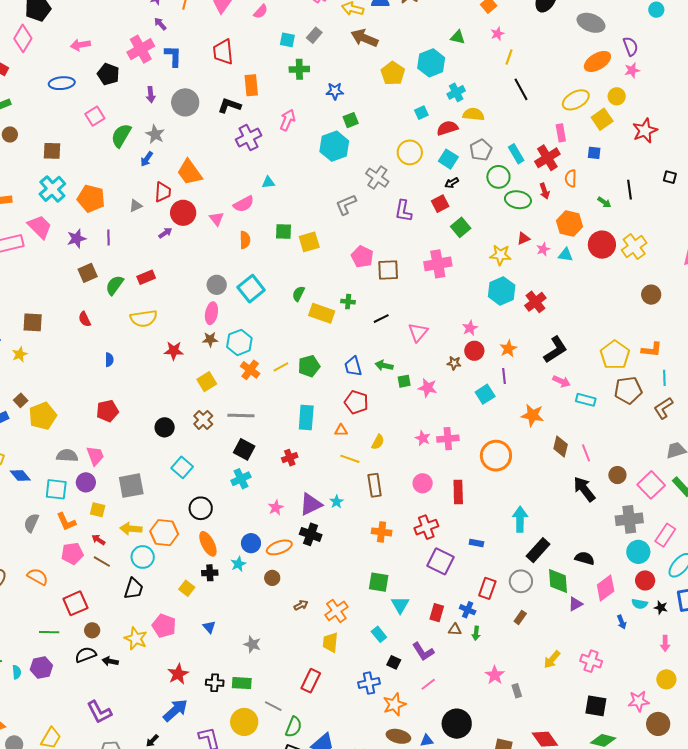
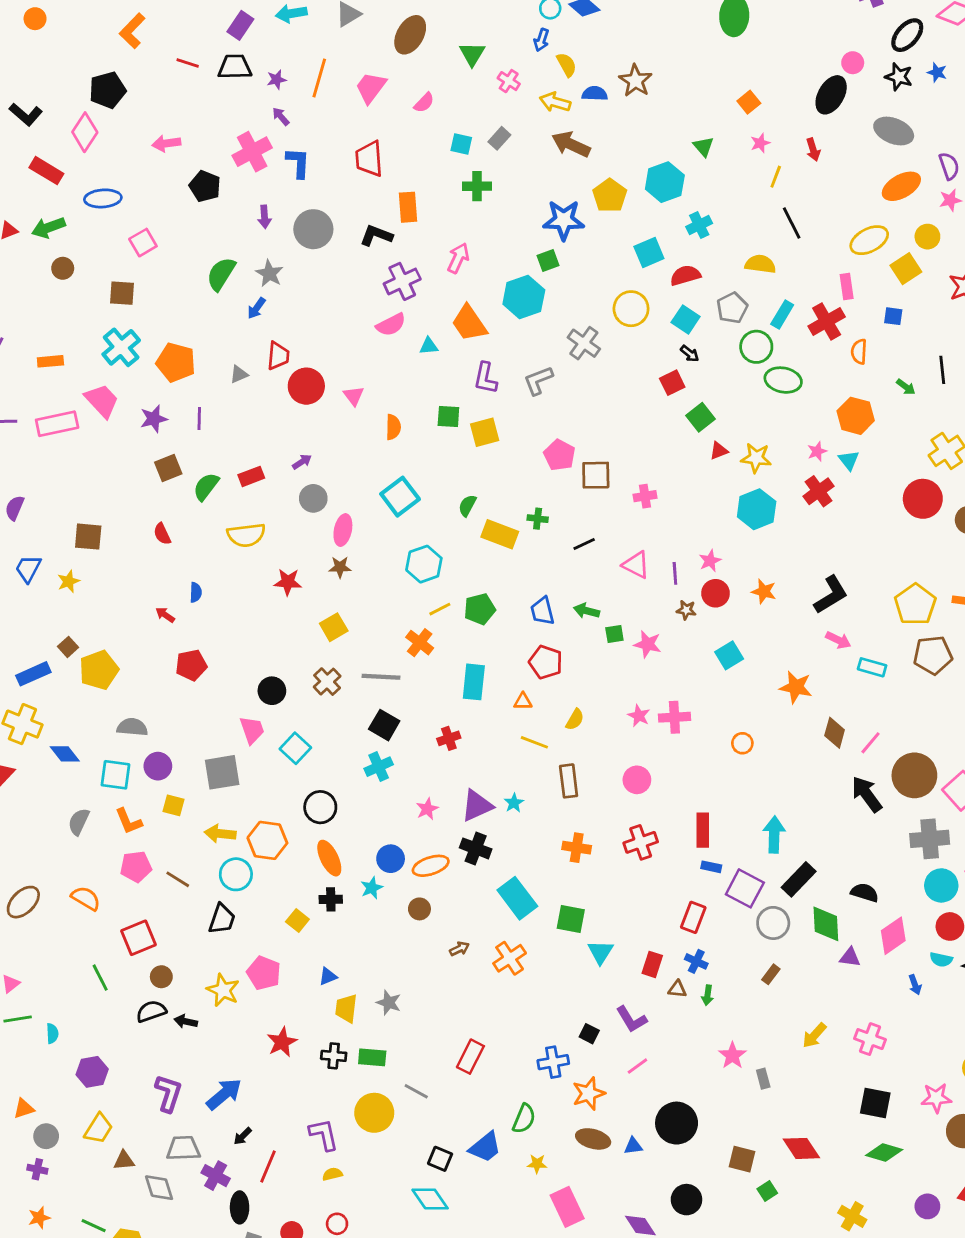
green triangle: (458, 37) -> (703, 147), turned 35
blue ellipse: (62, 83) -> (103, 198), moved
blue star: (335, 91) -> (564, 220), moved, size x1.6
cyan square: (421, 113) -> (649, 252), size x1.5
yellow semicircle: (474, 114) -> (760, 264), moved
pink square: (95, 116) -> (143, 243), moved
cyan rectangle: (516, 154) -> (782, 315), turned 60
orange trapezoid: (190, 172) -> (469, 323), moved
black arrow: (452, 183) -> (690, 354), turned -112
red arrow: (544, 191) -> (813, 150), moved
pink semicircle: (244, 204) -> (391, 325), moved
purple L-shape: (403, 211) -> (485, 378), moved
purple arrow: (165, 233) -> (302, 462), moved
red triangle: (523, 238) -> (719, 451), moved
red circle: (602, 245) -> (923, 499), moved
cyan triangle: (566, 255) -> (849, 460), turned 42
pink cross: (438, 264) -> (645, 496), moved, size x0.6
gray circle: (217, 285) -> (313, 498), moved
red cross: (535, 302) -> (819, 491), moved
pink triangle: (418, 332) -> (636, 565), turned -45
cyan hexagon: (239, 342) -> (424, 564), moved
orange star: (508, 349) -> (764, 591), turned -30
orange cross: (250, 370) -> (420, 643), moved
purple line: (504, 376) -> (675, 573), moved
pink line: (586, 453) -> (871, 743), turned 60
pink trapezoid: (95, 456) -> (252, 730), moved
orange circle: (496, 456) -> (742, 743), size x0.5
brown circle: (617, 475) -> (914, 775), size x1.8
red rectangle: (458, 492) -> (703, 830), moved
red arrow: (98, 540) -> (165, 615), moved
purple square: (441, 561) -> (745, 888), moved
red rectangle: (487, 588) -> (693, 917), moved
purple triangle: (575, 604) -> (850, 957), turned 35
blue triangle: (209, 627) -> (328, 976), turned 48
green line: (49, 632) -> (100, 978), turned 60
cyan rectangle: (379, 634) -> (517, 898), moved, size x1.8
yellow trapezoid: (330, 642) -> (346, 1008), moved
purple hexagon: (41, 668) -> (92, 1072), moved
blue arrow: (175, 710) -> (224, 1094), moved
purple L-shape: (99, 712) -> (168, 1093), turned -136
green semicircle: (294, 727) -> (524, 1119), moved

